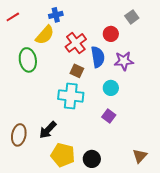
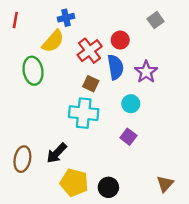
red line: (13, 17) -> (15, 20), turned -48
red circle: (111, 34) -> (120, 40), moved
purple star: (124, 61) -> (146, 72), turned -30

